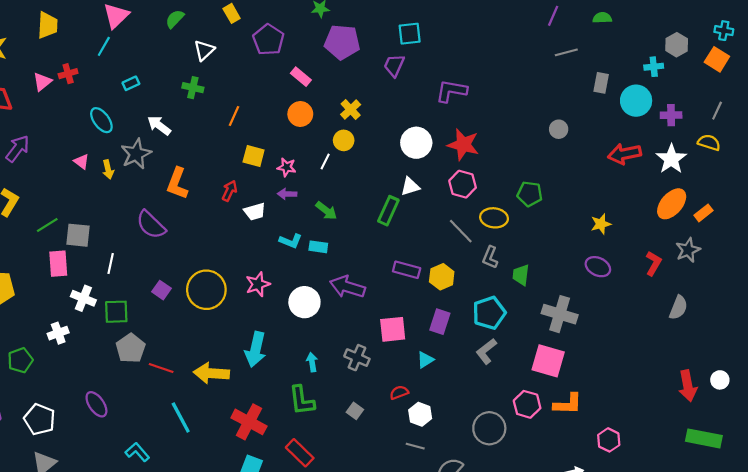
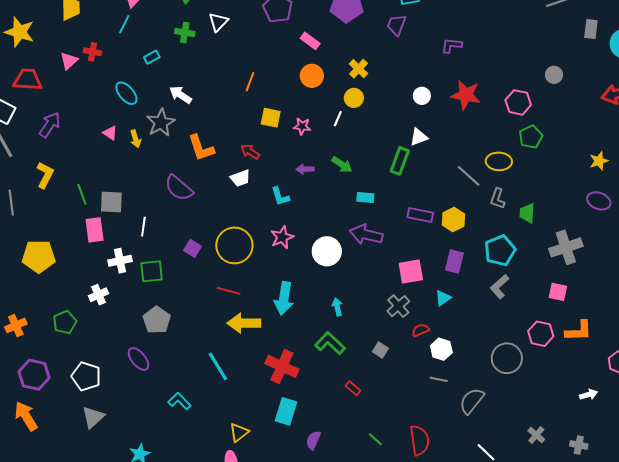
red cross: (68, 74) -> (92, 52), turned 30
green cross: (193, 88) -> (185, 33), moved
purple L-shape: (451, 91) -> (452, 45), size x0.7
white circle: (416, 143) -> (422, 96), size x0.6
orange L-shape: (177, 183) -> (201, 148), turned -36
pink hexagon: (463, 184) -> (518, 102), moved
red arrow: (229, 191) -> (250, 152), turned -78
purple arrow: (287, 194) -> (305, 169), moved
green pentagon: (530, 194) -> (531, 137), turned -30
white trapezoid: (255, 212) -> (240, 178), moved
green line: (47, 225) -> (82, 194), turned -75
cyan L-shape: (291, 241) -> (280, 196), moved, turned 55
cyan rectangle: (318, 247) -> (365, 197), moved
white cross: (83, 298) -> (120, 261), turned -30
gray cross: (560, 314) -> (566, 247), turned -32
gray pentagon: (131, 348) -> (157, 320), moved
gray cross: (357, 358) -> (398, 306), moved, turned 30
pink square: (548, 361) -> (558, 292), size x0.6
red line: (161, 368) -> (228, 291), moved
green L-shape: (302, 400) -> (330, 343), turned 144
red rectangle: (300, 453) -> (353, 388), moved, size x0.6

